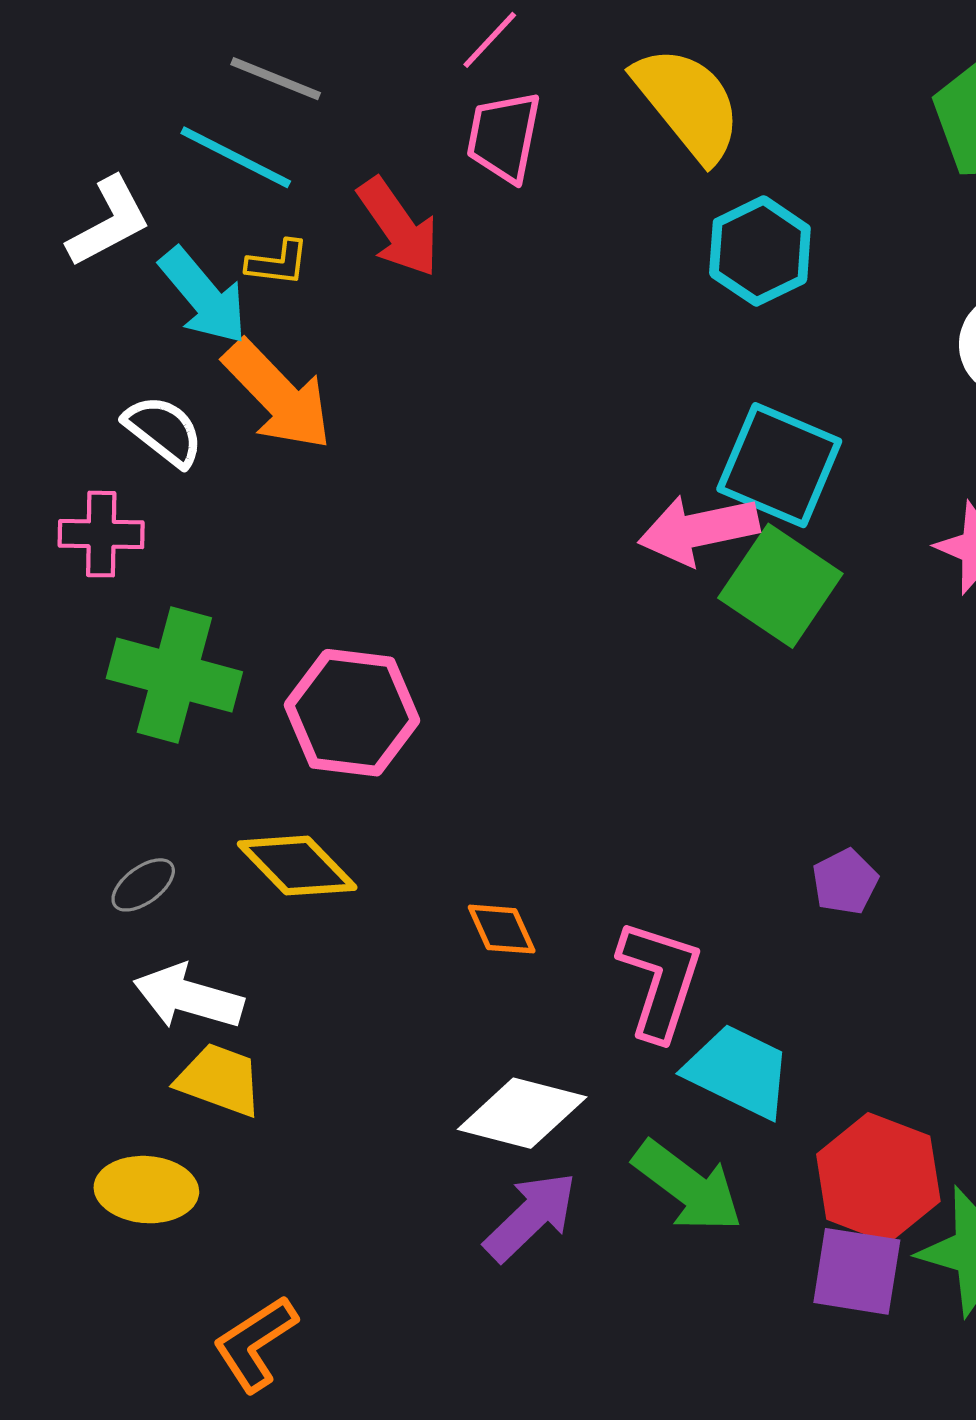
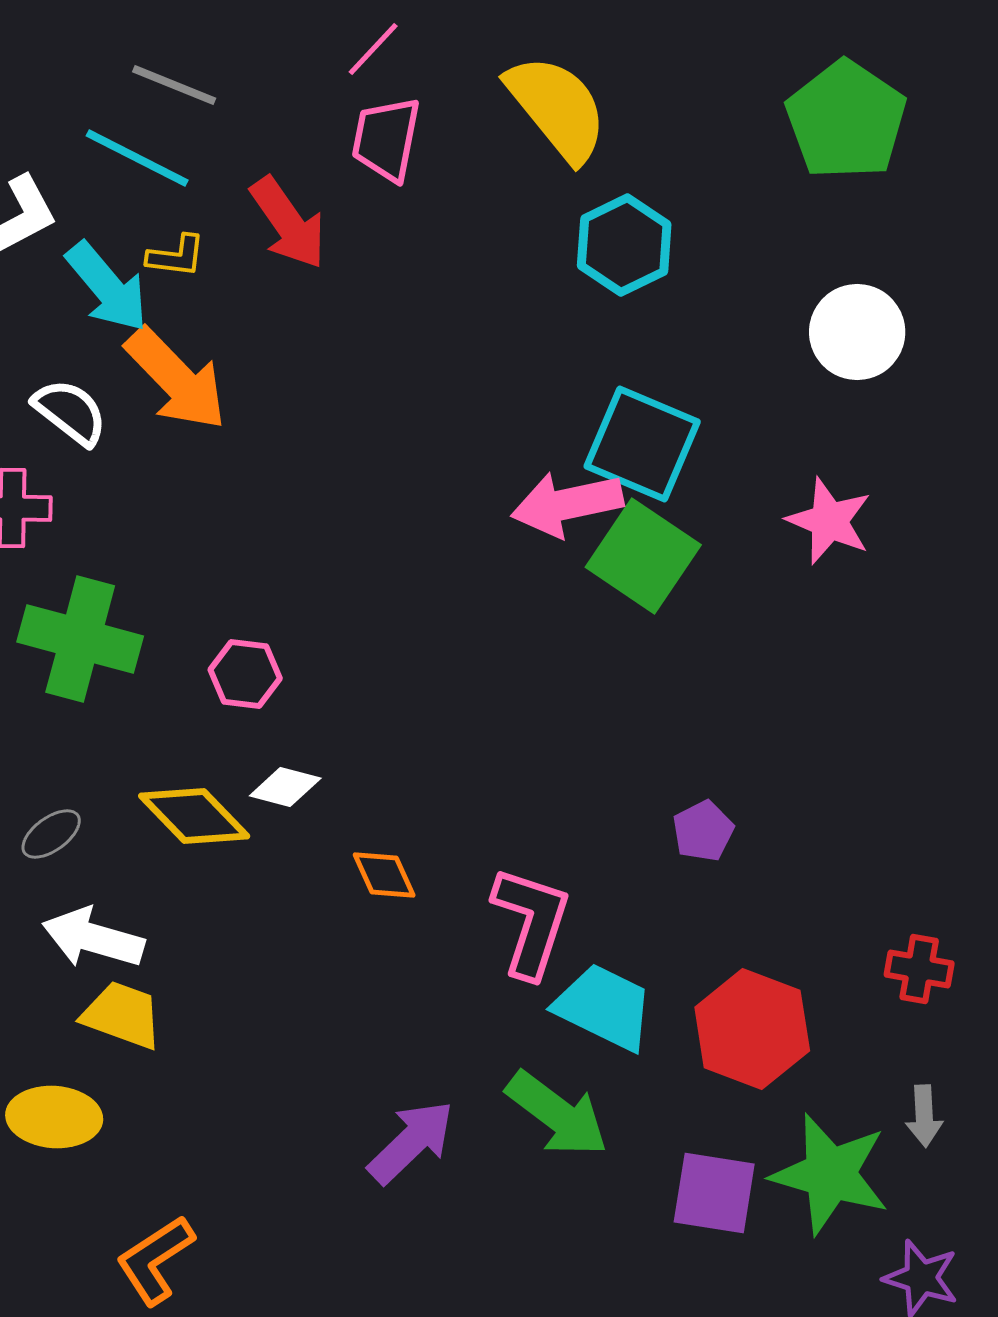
pink hexagon: (352, 713) -> (245, 674), size x0.6
white diamond: (522, 1113) -> (285, 787), moved, size x0.6
red hexagon: (878, 1178) -> (752, 1029), moved

